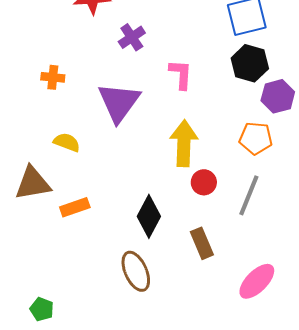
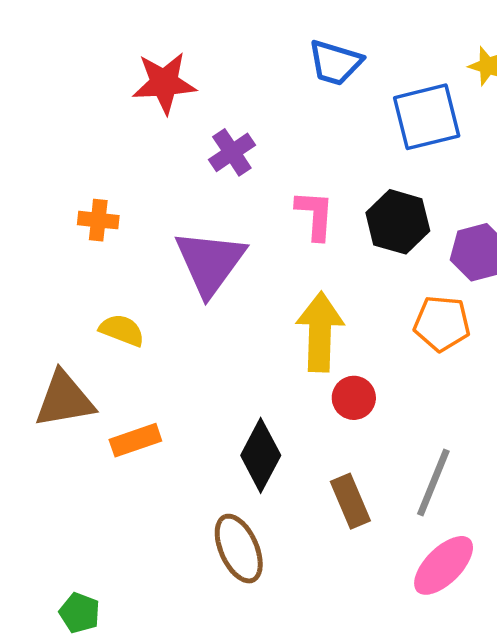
black hexagon: (250, 63) -> (398, 222), moved
gray line: (249, 195) -> (433, 482), moved

